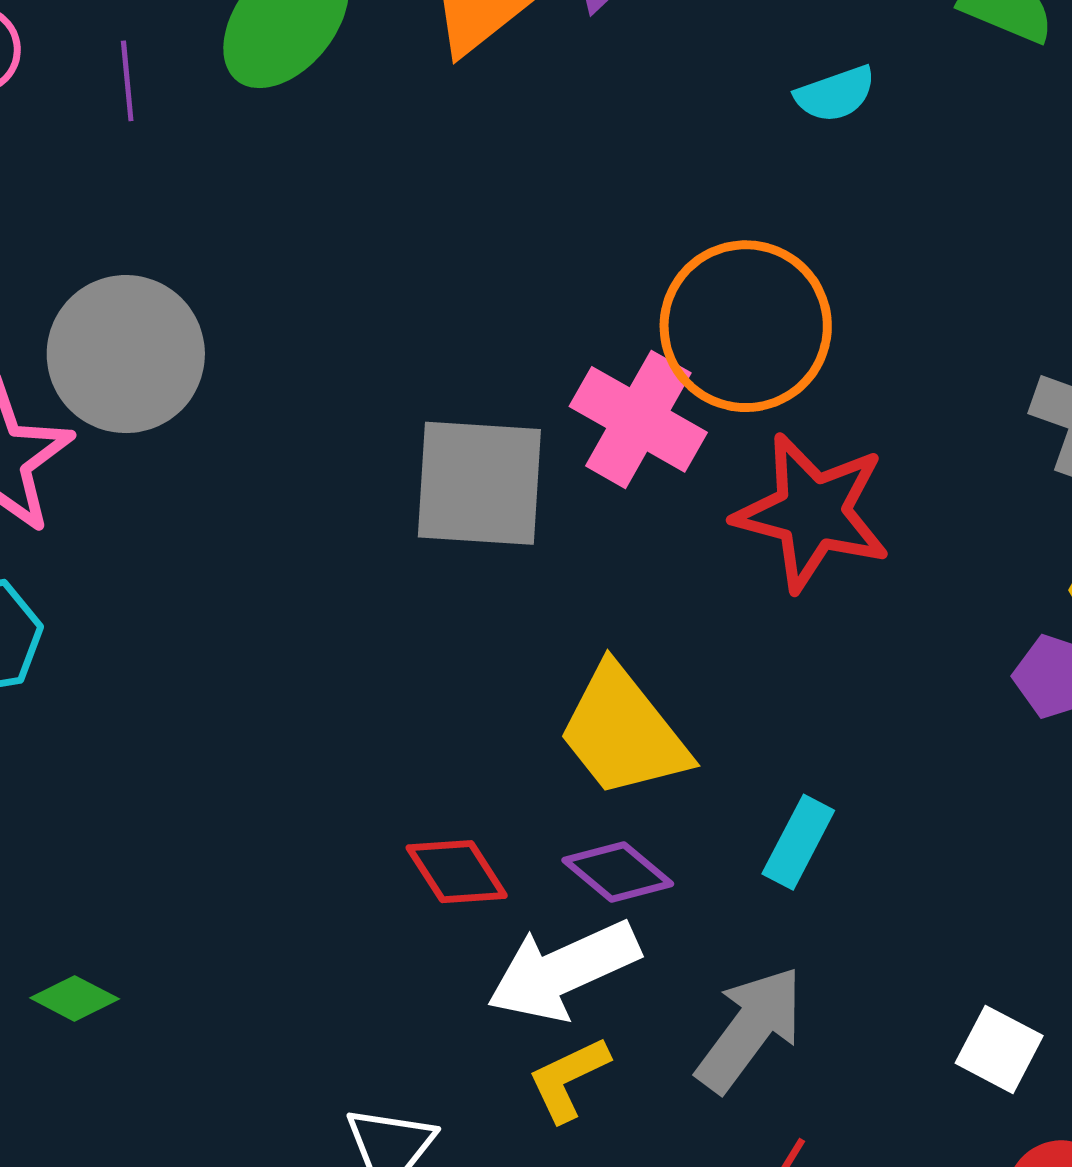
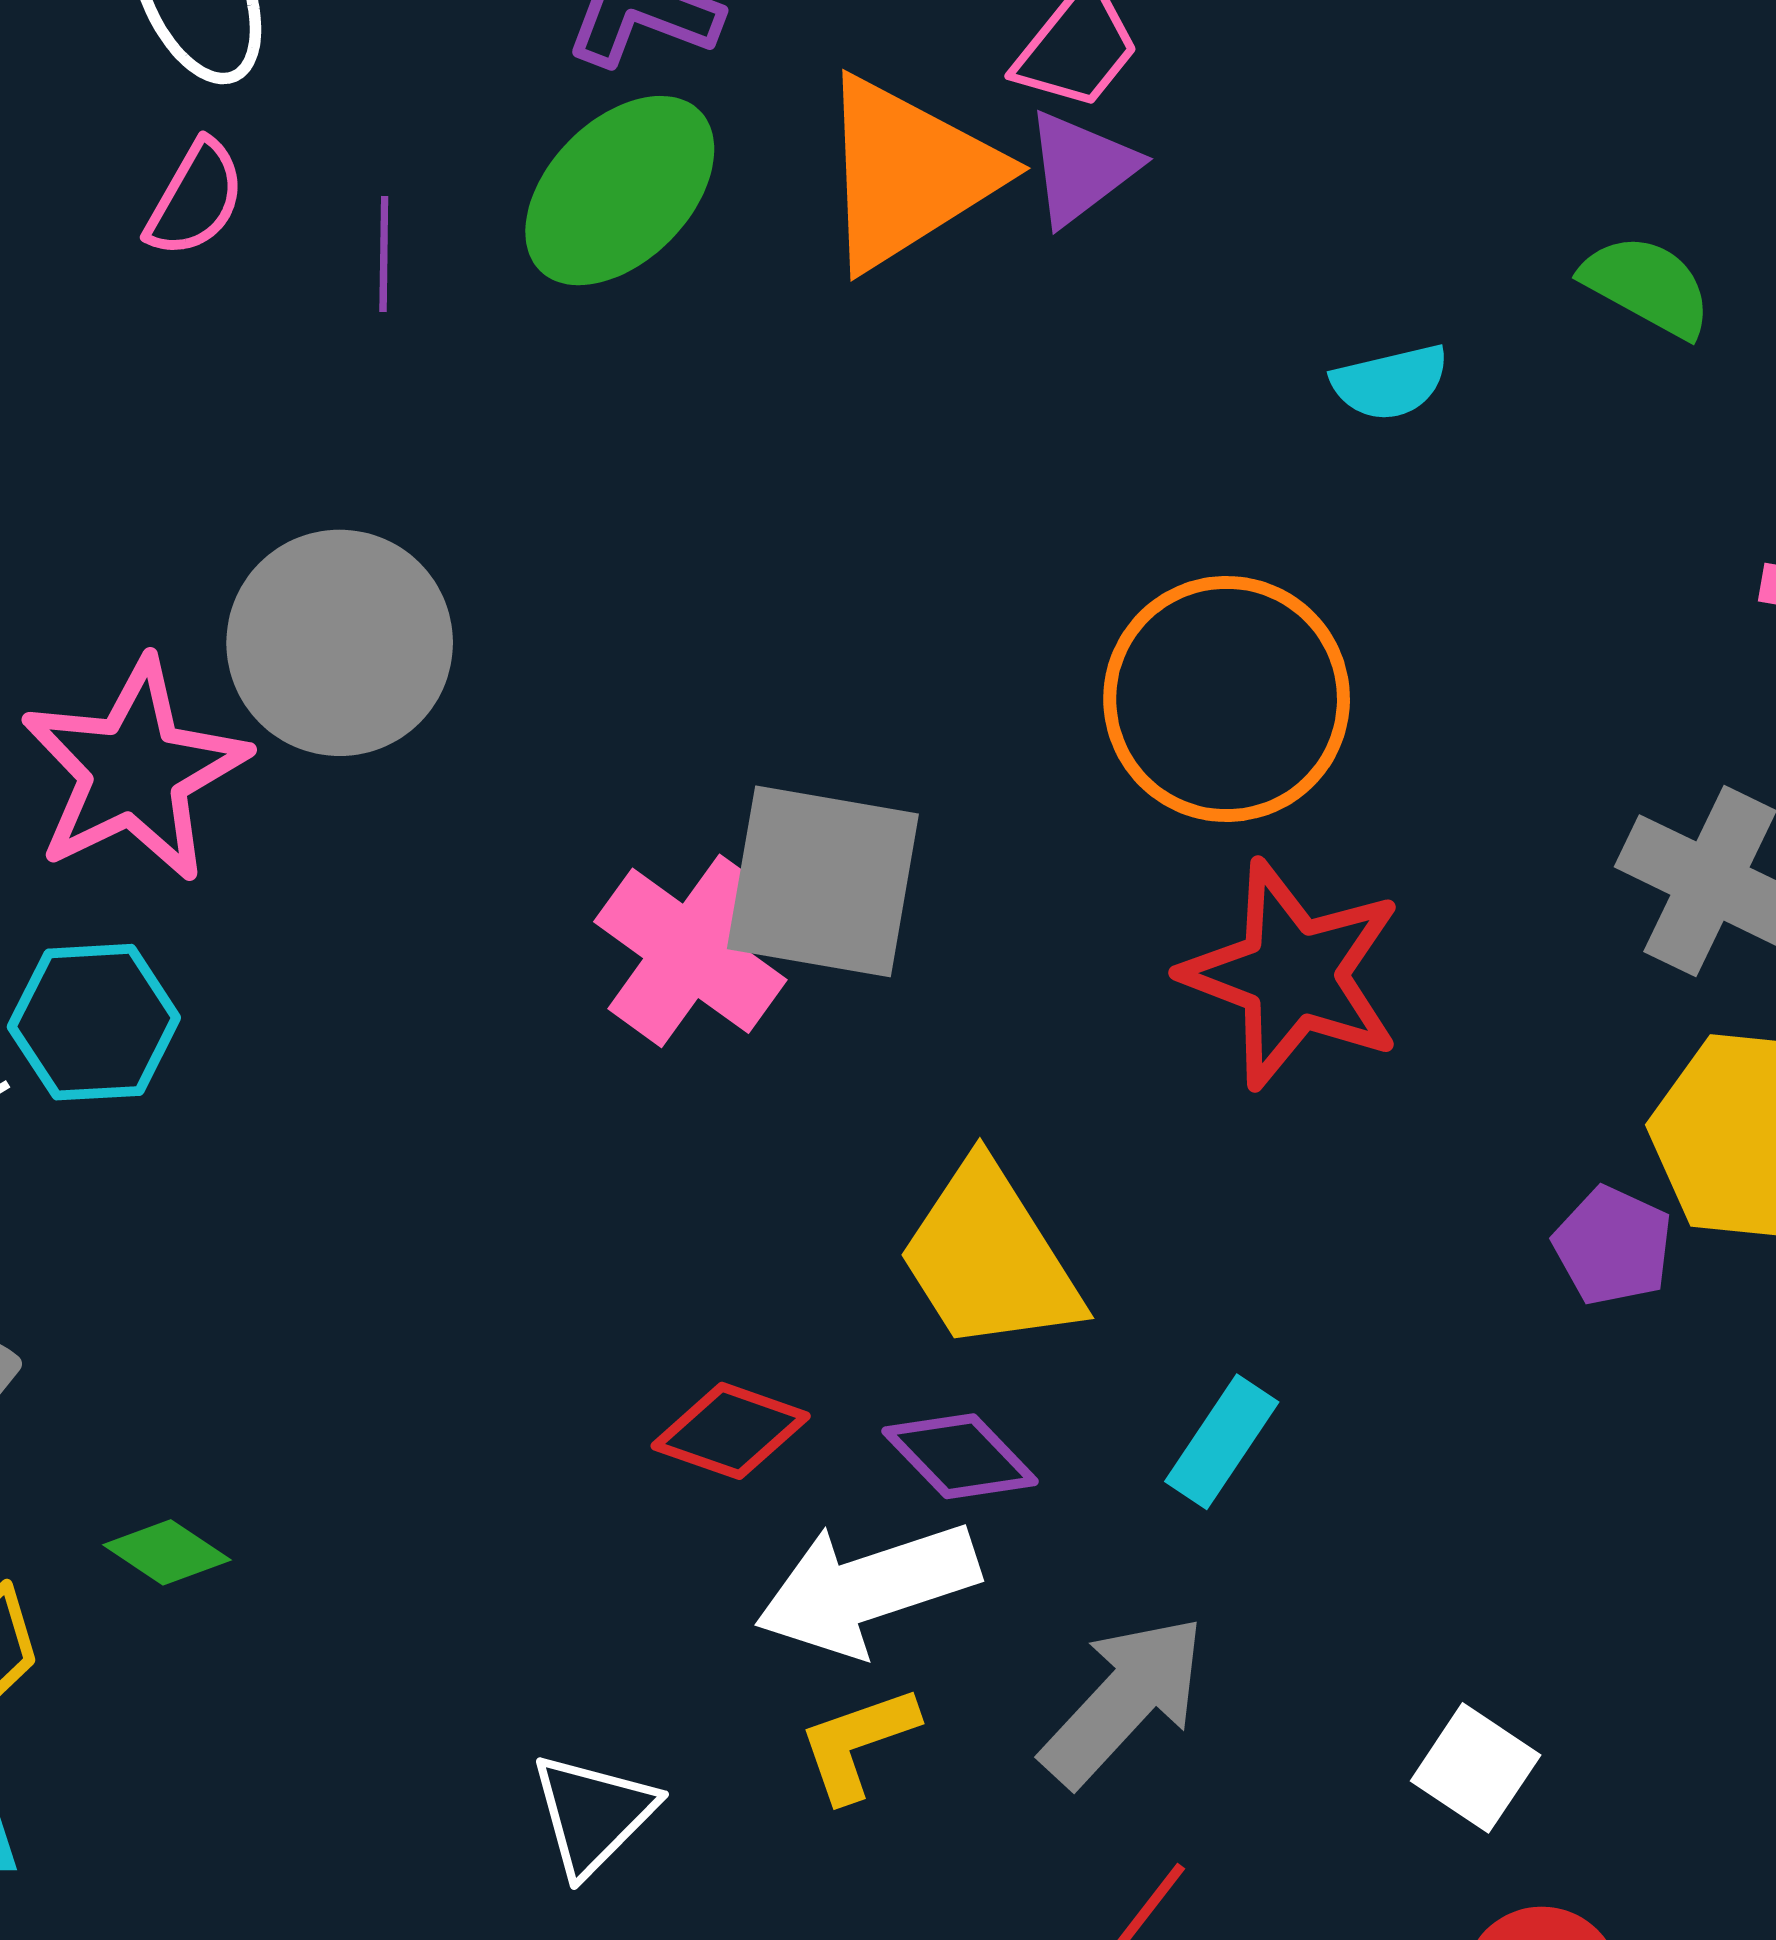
pink cross: (638, 419) -> (690, 951), moved
red diamond: (457, 872) -> (731, 1431), turned -44

